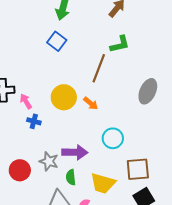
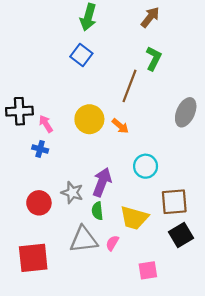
green L-shape: (120, 44) -> (154, 58), turned -50
blue cross: (34, 121) -> (40, 149), moved
purple arrow: (75, 152) -> (102, 182), turned -70

